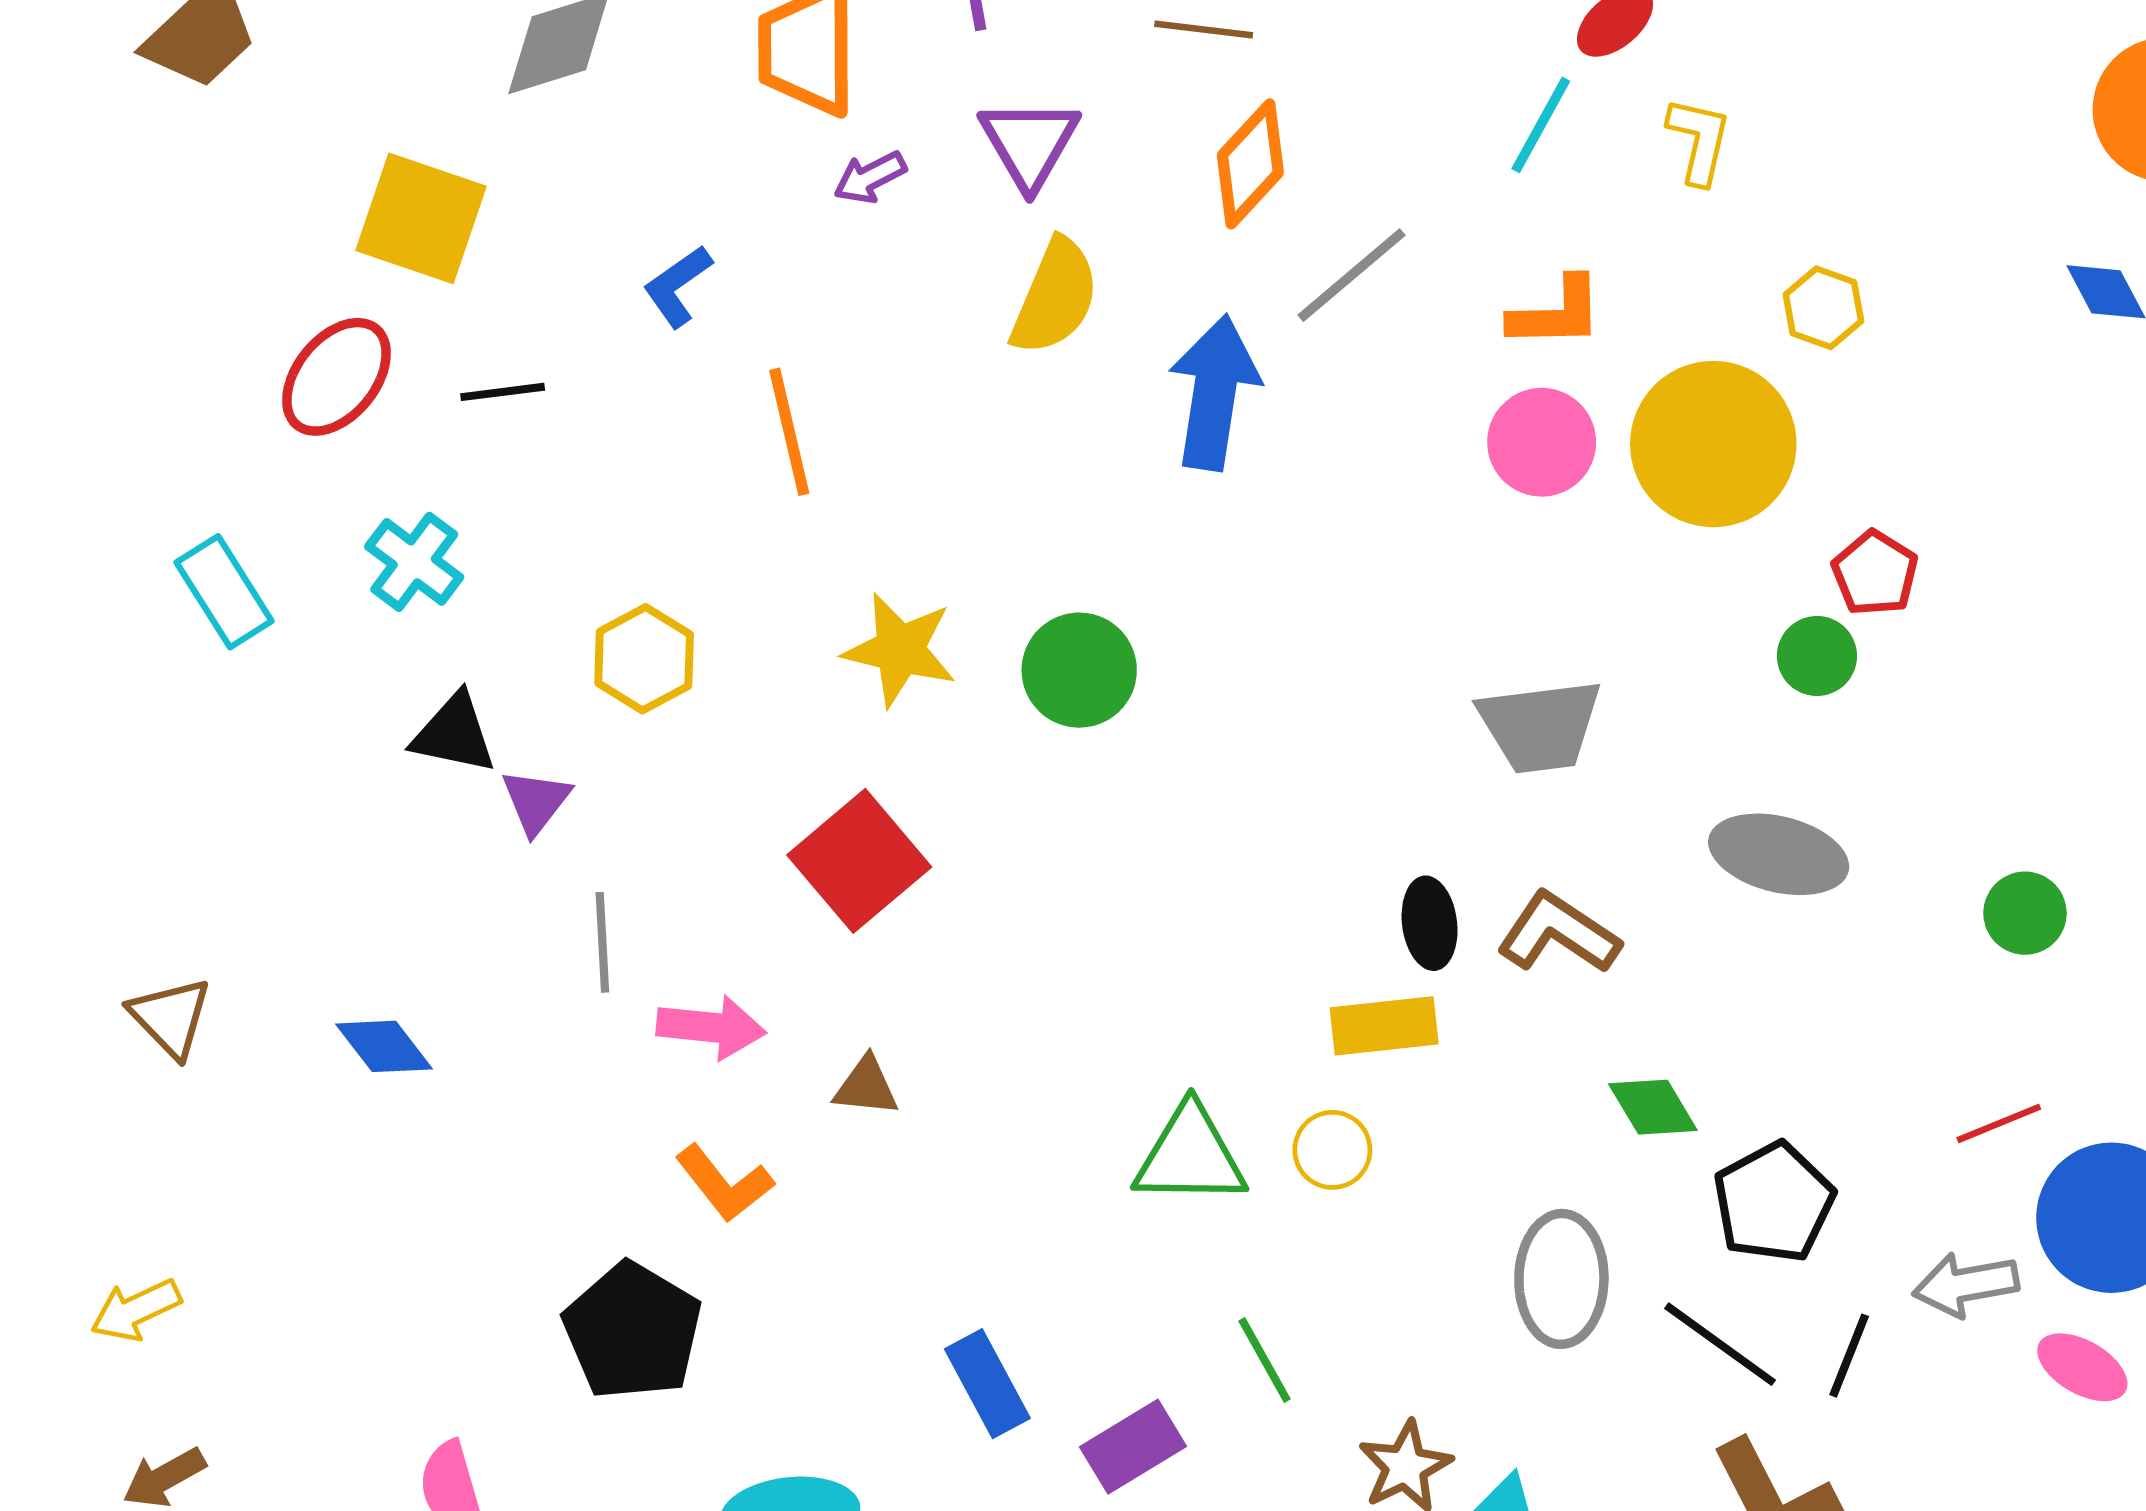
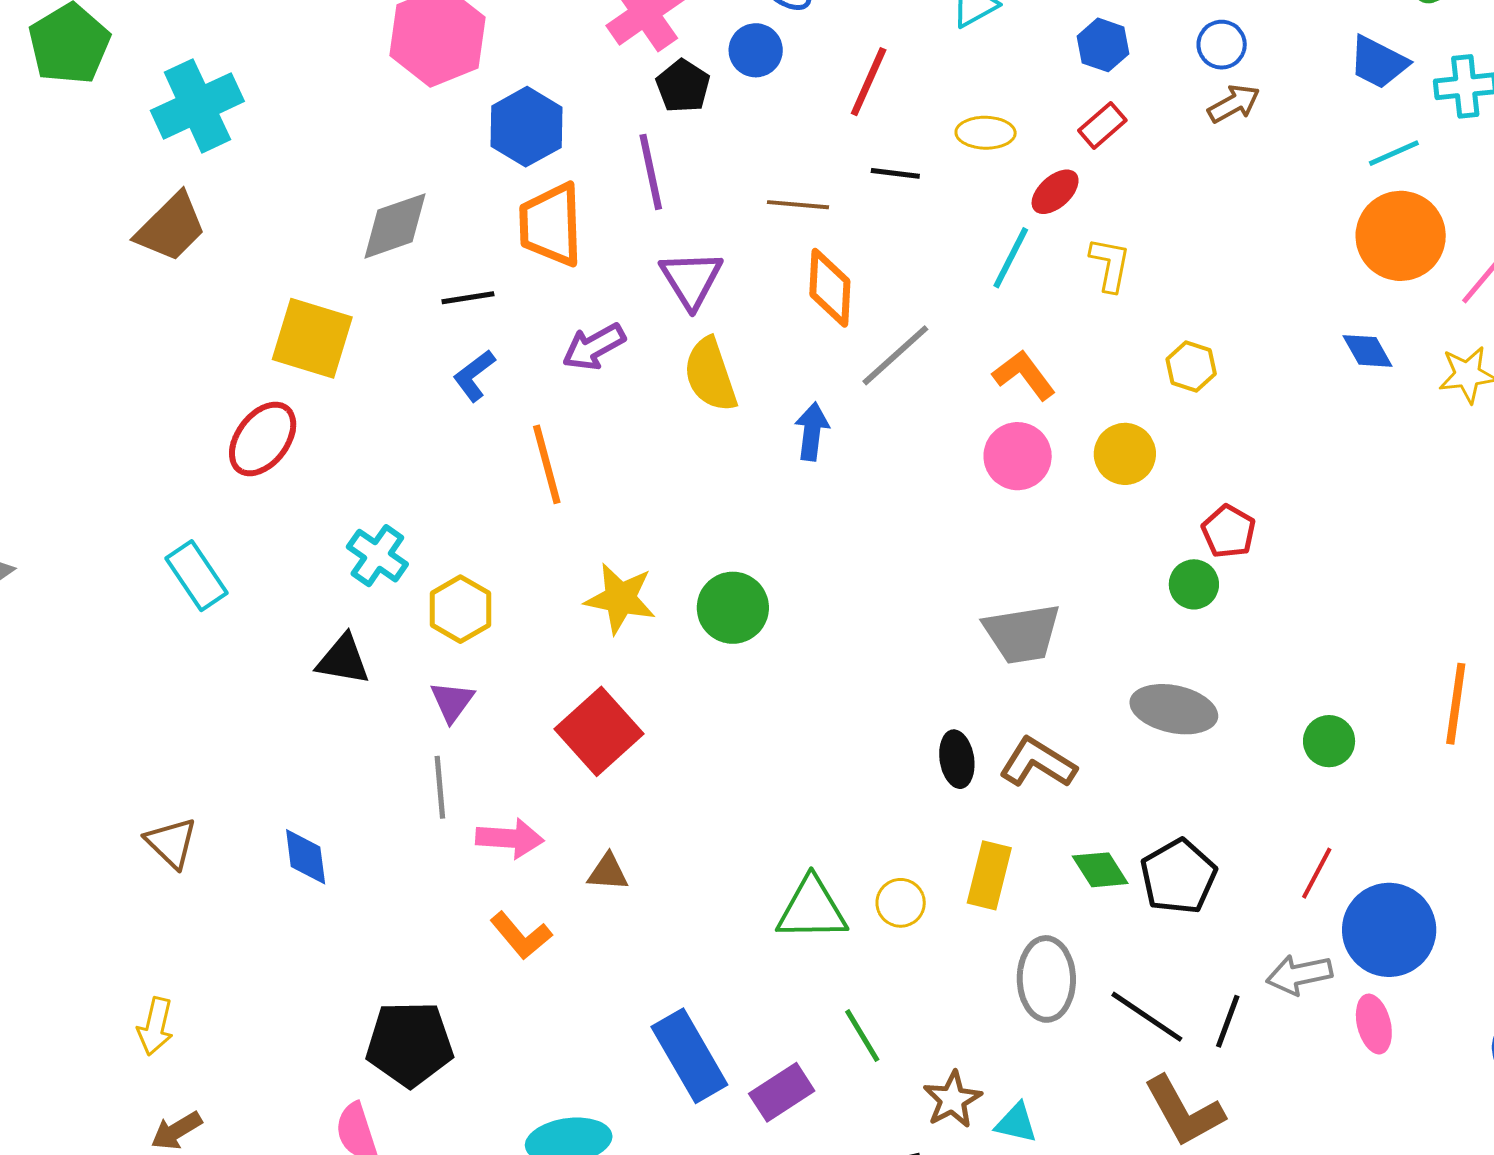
orange diamond: (1250, 164) -> (830, 288), turned -38
purple arrow: (870, 177) -> (594, 347), moved, size x1.4
yellow semicircle: (1055, 297) -> (710, 375), turned 140
orange L-shape: (1556, 313) -> (1024, 375), turned -124
black line: (503, 392) -> (468, 298), moved
blue arrow: (1214, 393) -> (812, 432), size x0.6
yellow circle: (1713, 444) -> (1125, 454), size x0.6
cyan cross: (414, 562) -> (377, 556), moved
purple triangle: (536, 801) -> (452, 702), moved
yellow rectangle: (1384, 1026) -> (989, 875), moved, turned -68
blue diamond: (384, 1046) -> (306, 857), turned 32
red line: (1999, 1123) -> (1317, 873), turned -38
black pentagon: (1774, 1202) -> (1178, 877), moved
yellow arrow: (136, 1310) -> (155, 1026), turned -50
black pentagon: (633, 1331) -> (410, 1044), moved, turned -30
pink ellipse: (2082, 1367) -> (1374, 1024), turned 48
blue rectangle: (987, 1384) -> (689, 1056), size x1.4

